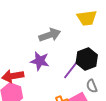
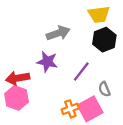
black hexagon: (87, 59) -> (104, 40), moved

